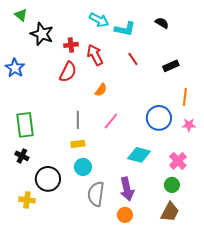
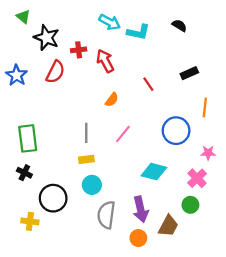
red line: (133, 59) -> (148, 84), moved
red semicircle: (68, 72) -> (55, 72), moved
pink star: (189, 125) -> (208, 153), moved
brown trapezoid: (170, 212) -> (168, 226), moved

